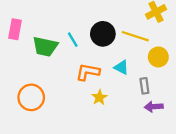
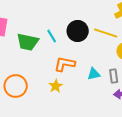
cyan triangle: (121, 67) -> (94, 74), moved, turned -40
yellow star: (99, 97) -> (56, 86), moved

